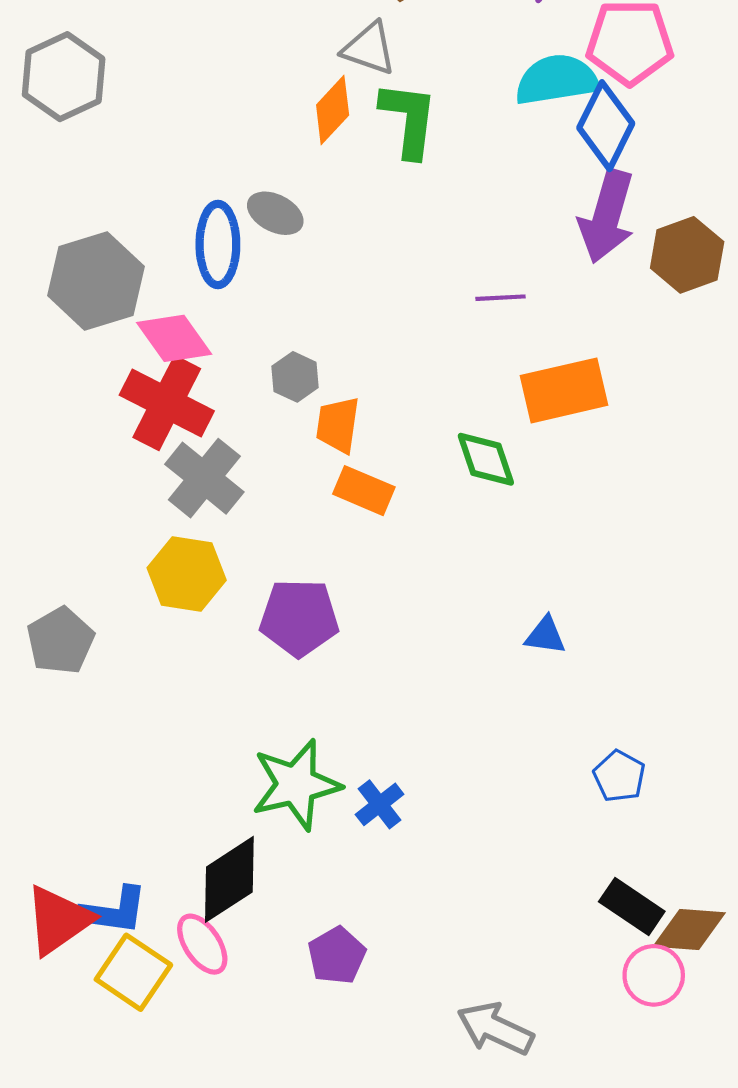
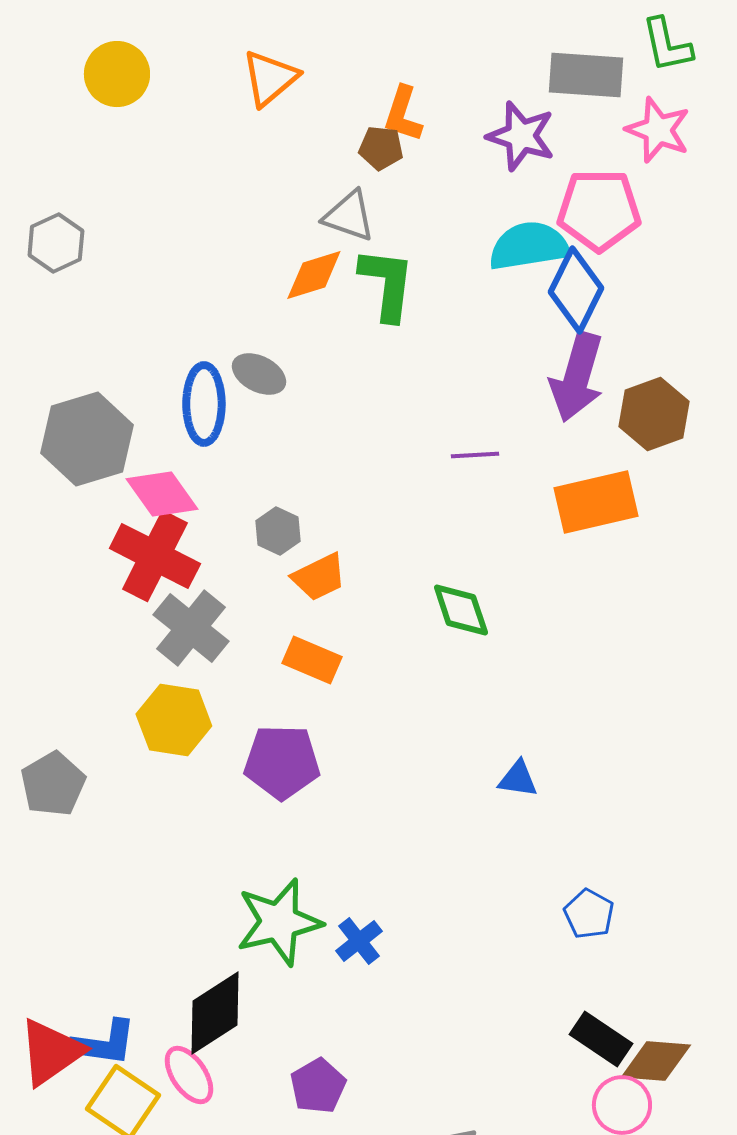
gray hexagon: (64, 77) -> (56, 243), size x0.7
orange diamond: (333, 110) -> (314, 275), turned 30
orange rectangle: (564, 390) -> (596, 502), moved
orange trapezoid: (338, 425) -> (319, 577), turned -124
orange rectangle: (364, 491) -> (312, 660), moved

